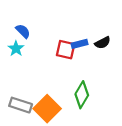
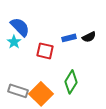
blue semicircle: (23, 31) -> (20, 27), size x1.5
red square: (66, 50) -> (45, 51), moved

